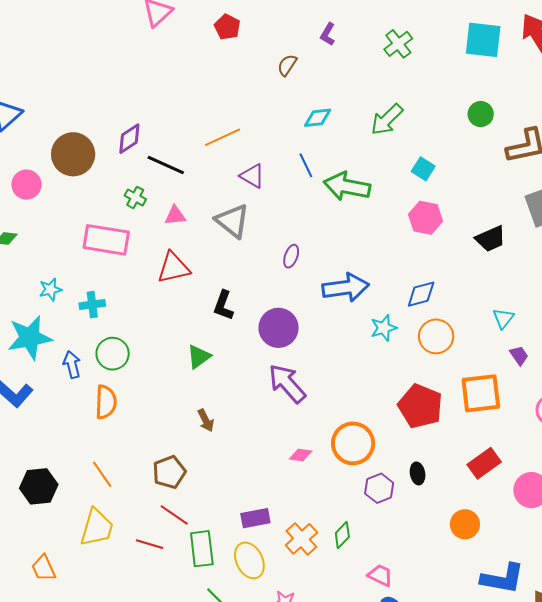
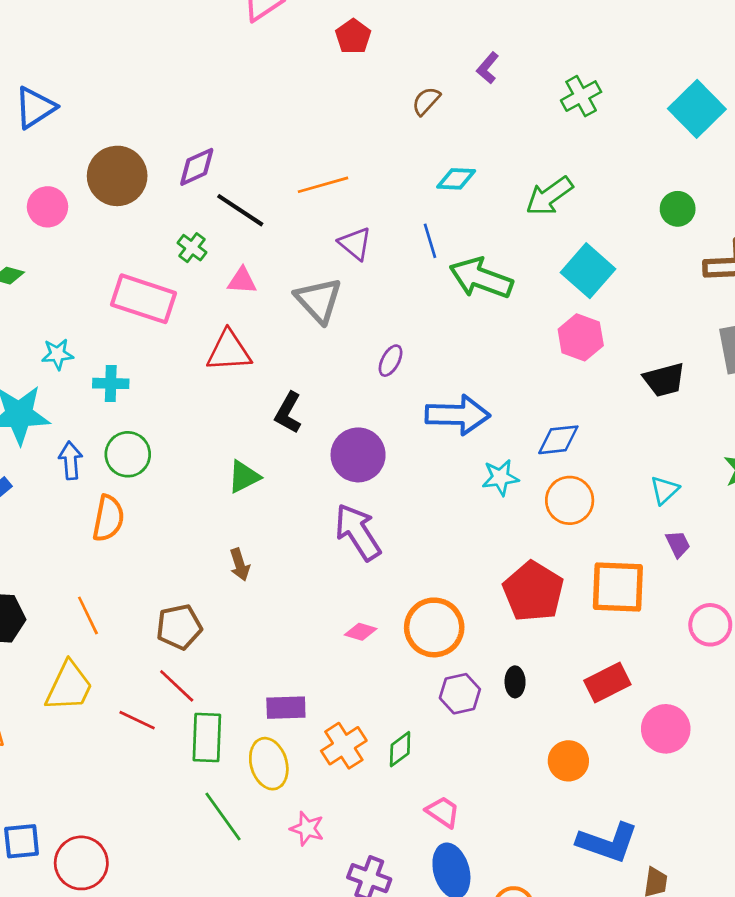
cyan square: (483, 40) -> (697, 109), turned 30
cyan square: (423, 169) -> (588, 271), size x1.6

